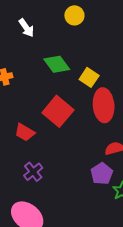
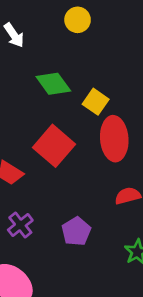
purple pentagon: (102, 174) -> (76, 231), moved

